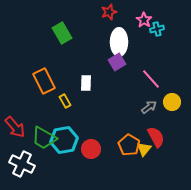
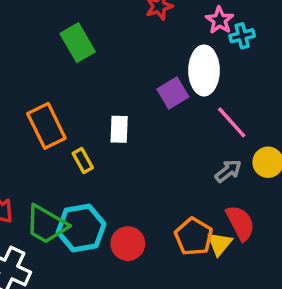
white ellipse: (119, 42) -> (204, 70), moved

